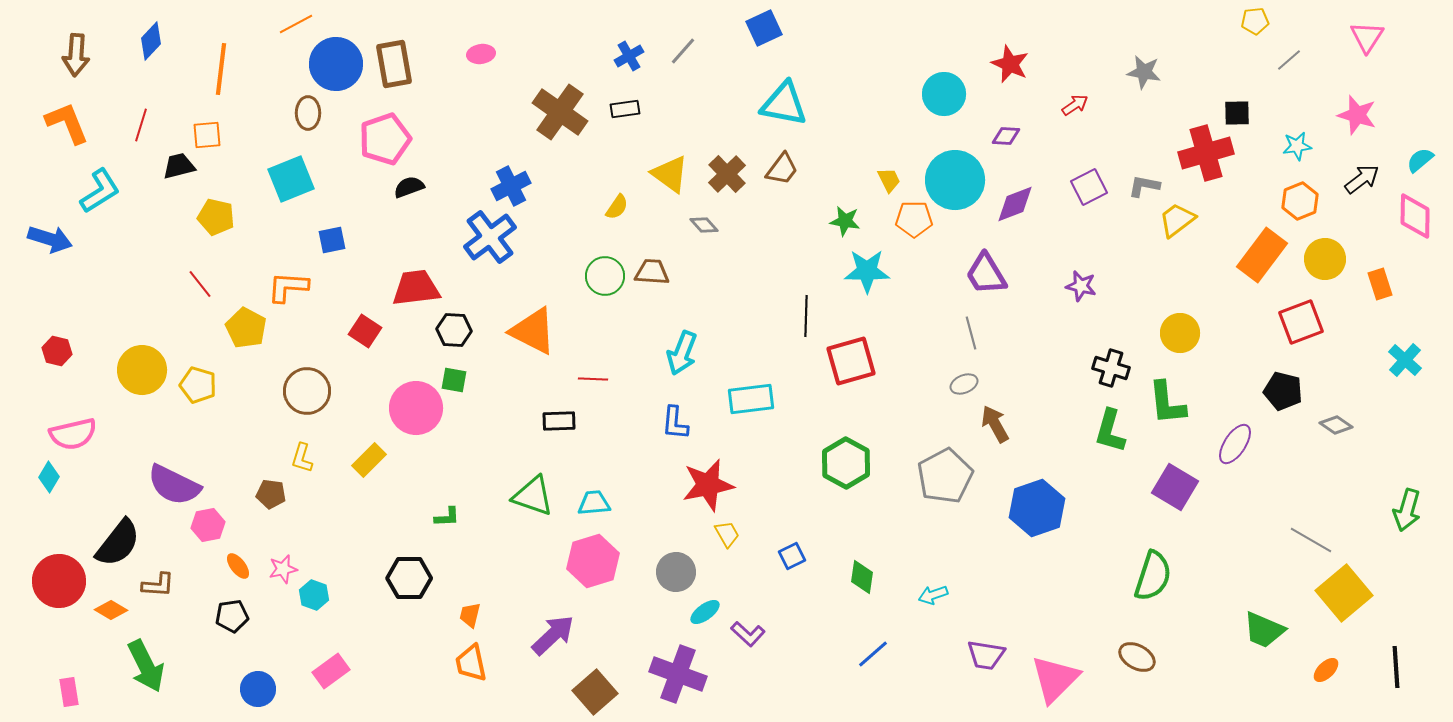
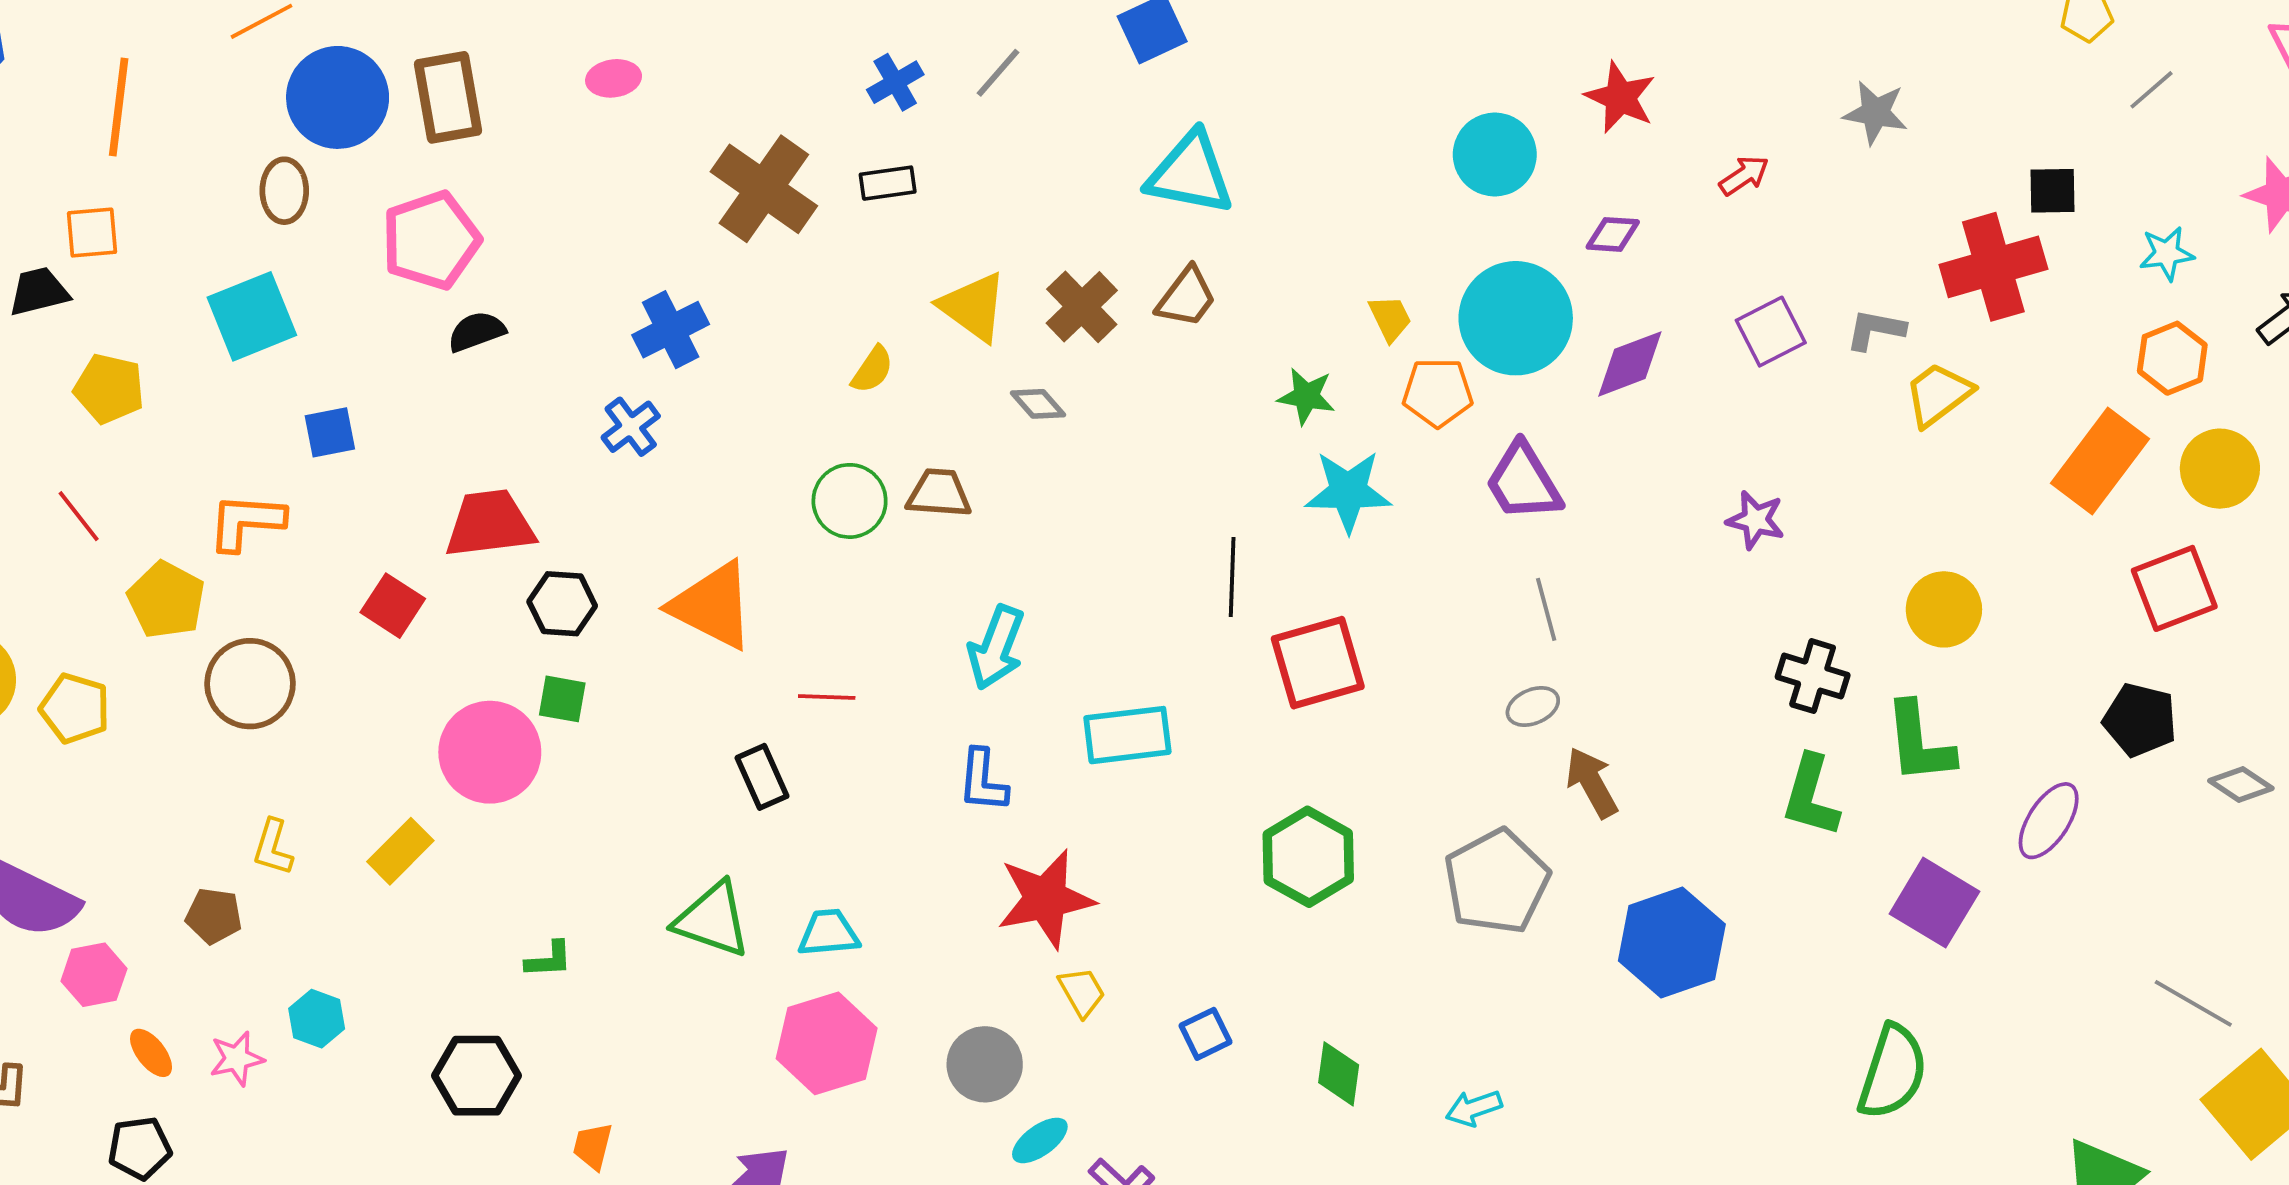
blue cross: (490, 237) -> (631, 427), size x0.6
purple trapezoid: (986, 274) -> (1523, 482), moved
brown circle: (307, 391) -> (250, 684), moved
black rectangle: (559, 421) -> (762, 777), turned 68
cyan hexagon: (314, 595) -> (317, 1019), moved

